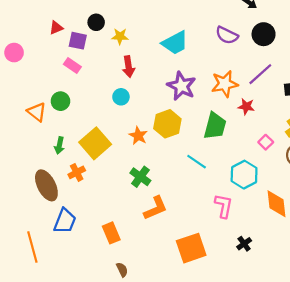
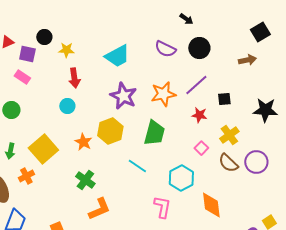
red star: (246, 107) -> (199, 115), moved

